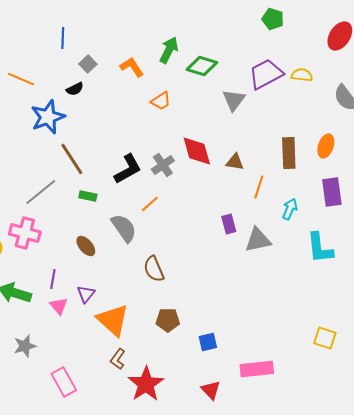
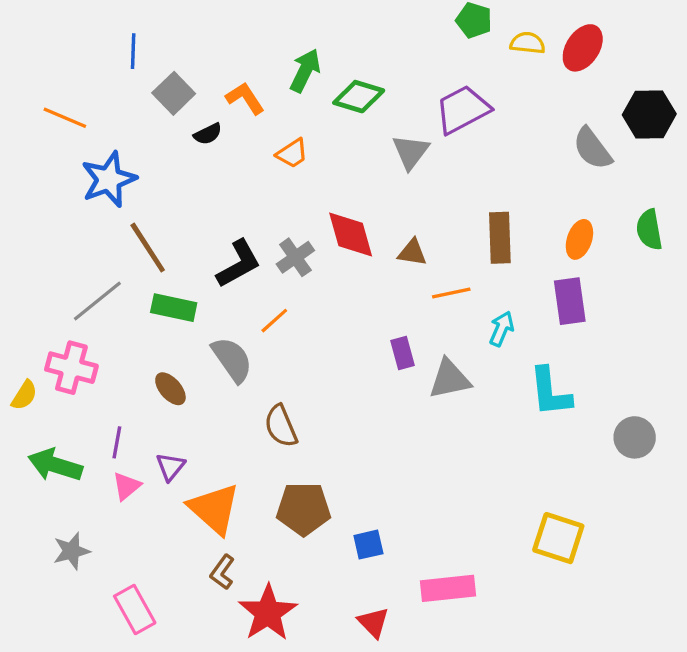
gray square: (88, 64) -> (174, 93), size x1.4
yellow semicircle: (302, 75) -> (528, 43), moved
black semicircle: (75, 89) -> (208, 134), moved
orange ellipse: (326, 146) -> (579, 239), moved
orange line: (259, 187) -> (451, 293), turned 60
green rectangle: (88, 196) -> (174, 308), size x1.5
pink triangle: (59, 306) -> (127, 486), turned 30
brown pentagon: (168, 320) -> (304, 509), size x1.4
yellow square: (325, 338) -> (558, 538), size x1.4

